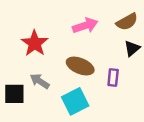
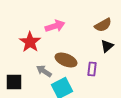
pink arrow: (85, 26) -> (55, 26), moved
gray arrow: (40, 81) -> (44, 71), moved

